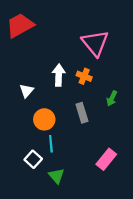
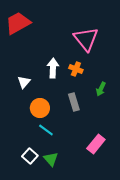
cyan line: (51, 144) -> (46, 130), turned -49
white square: (33, 159) -> (30, 156), moved

